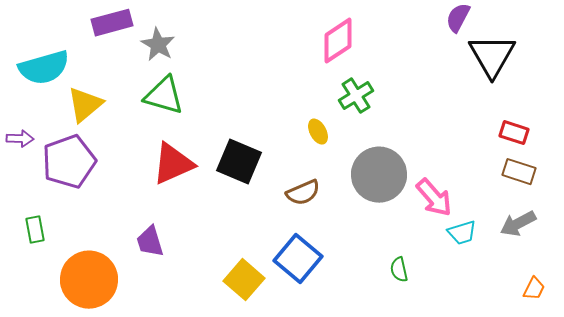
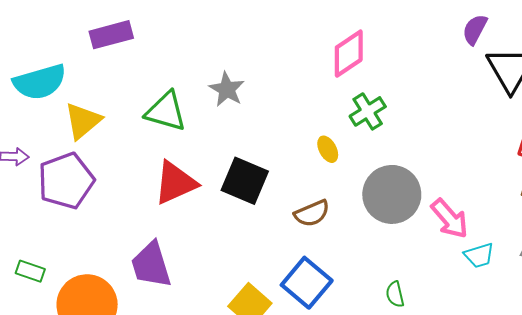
gray star: (158, 45) -> (227, 89), moved
green rectangle: (35, 230) -> (30, 271), moved, turned -60
purple trapezoid: (150, 242) -> (151, 265), size x1.4
green semicircle: (399, 270) -> (395, 294), moved

